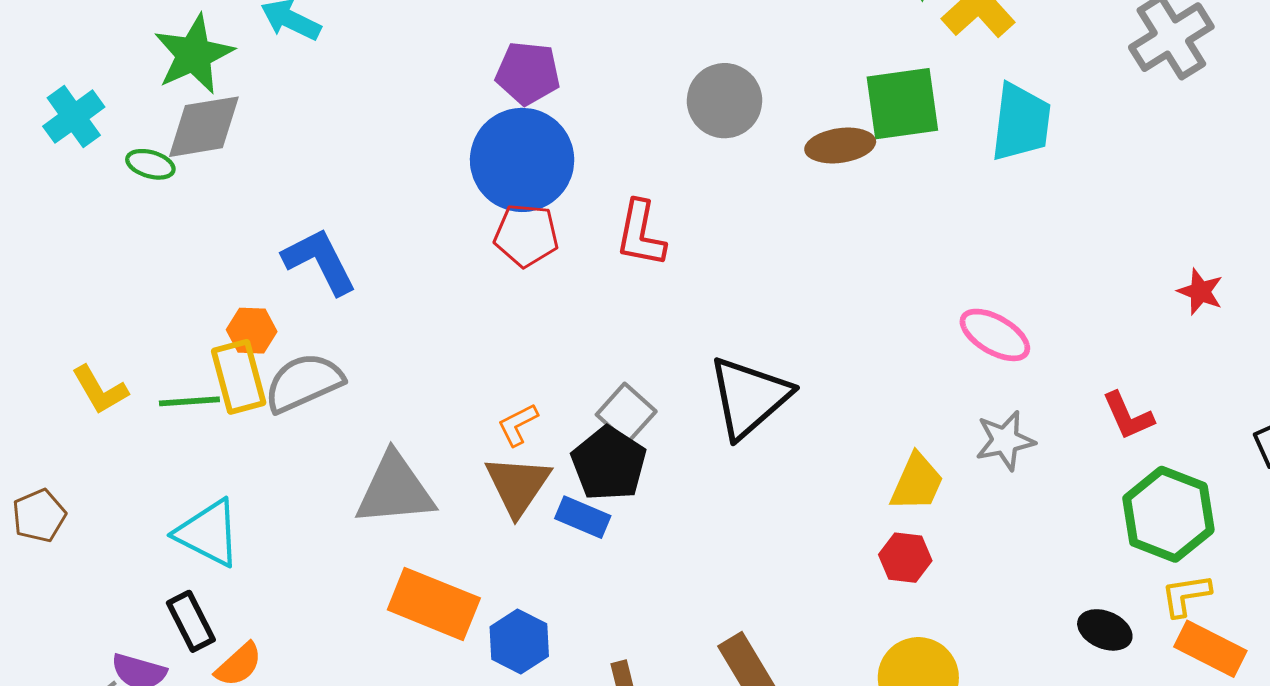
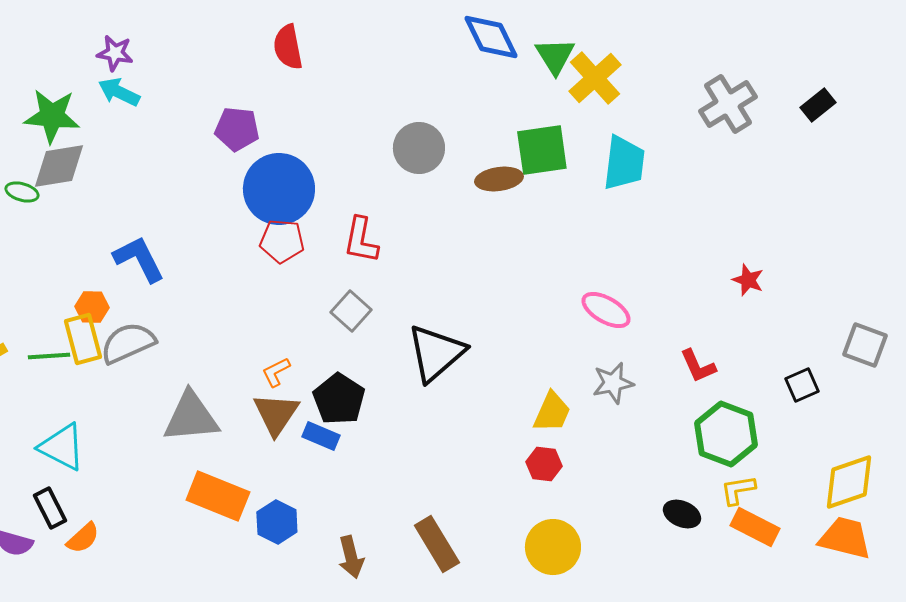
green star: (194, 54) -> (52, 116), turned 30
purple pentagon: (528, 73) -> (237, 129), moved
gray square: (626, 413) -> (351, 311), moved

